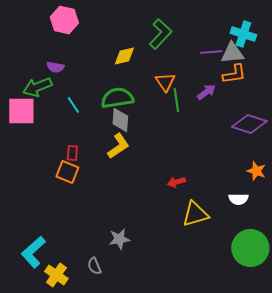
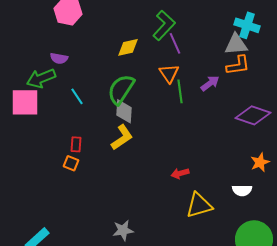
purple line: (211, 52) -> (175, 43), moved, turned 70
green semicircle: (117, 98) -> (121, 89), turned -48
orange star: (256, 171) -> (260, 162), turned 30
orange square: (67, 172) -> (71, 163), size x0.7

